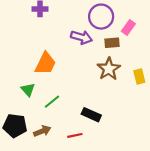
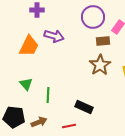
purple arrow: (81, 37) -> (54, 36), moved
orange trapezoid: (45, 63) -> (29, 46), moved
green line: (52, 102) -> (48, 95), turned -49

